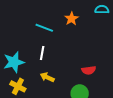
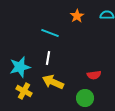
orange star: (72, 19) -> (77, 16), moved
yellow arrow: (47, 77) -> (53, 82), size x1.5

